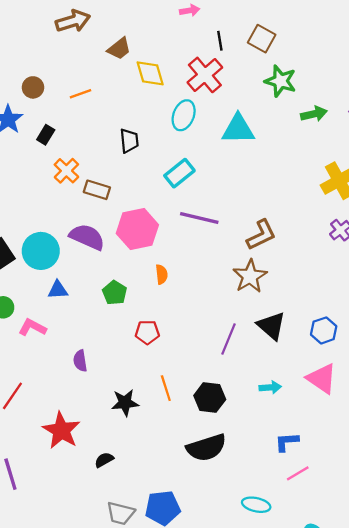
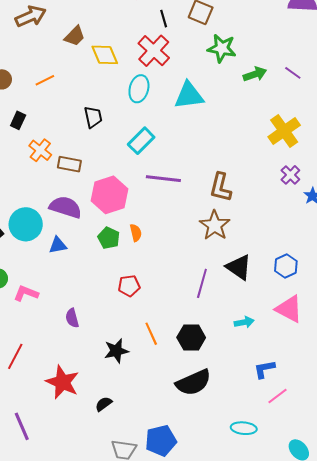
brown L-shape: (261, 235) -> (220, 187), turned 136
blue triangle: (58, 290) -> (58, 245), moved
green pentagon: (115, 293) -> (109, 238), moved

